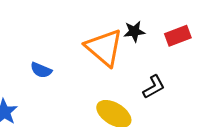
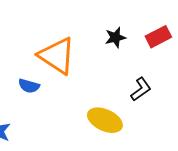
orange triangle: (104, 48) -> (57, 56), moved

